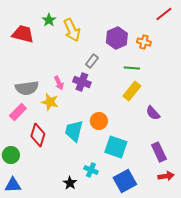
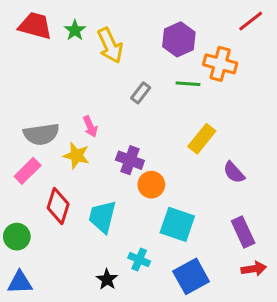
red trapezoid: (23, 34) -> (35, 26), moved
purple hexagon: (117, 38) -> (179, 39), moved
orange cross: (144, 42) -> (220, 64), size x1.5
green line: (132, 68) -> (188, 84), moved
purple cross: (82, 82) -> (130, 160), moved
cyan trapezoid: (74, 131) -> (102, 217), moved

